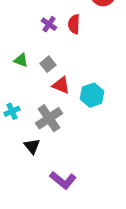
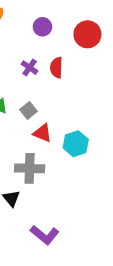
gray cross: (49, 118) -> (30, 168), turned 36

